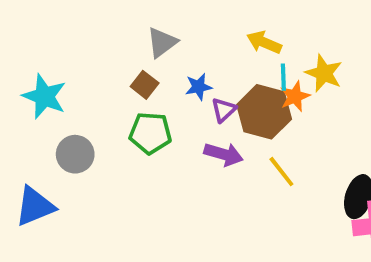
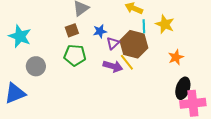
brown square: (145, 85) -> (72, 30), turned 32
orange star: (295, 96) -> (176, 57), moved
yellow line: (281, 172) -> (127, 62), moved

